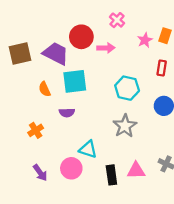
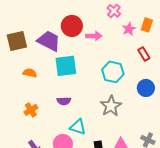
pink cross: (117, 20) -> (114, 11), moved
red rectangle: (162, 68) -> (144, 54), turned -40
orange semicircle: (45, 89) -> (30, 73), moved, turned 128
purple semicircle: (67, 113) -> (64, 101), moved

